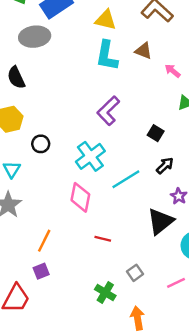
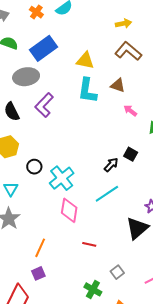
pink arrow: (173, 71) -> (130, 111), moved
purple L-shape: (108, 111) -> (44, 105), moved
cyan cross: (90, 156) -> (62, 178), moved
black arrow: (165, 166) -> (111, 165), moved

